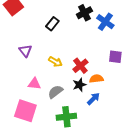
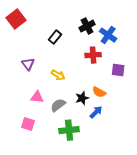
red cross: (80, 66) -> (93, 55), moved, turned 35
orange semicircle: (96, 79) -> (99, 92), turned -144
pink square: (25, 111) -> (28, 124), size x0.6

